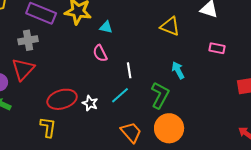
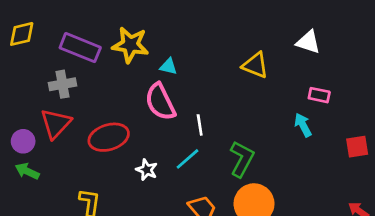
pink semicircle: (100, 53) -> (160, 102), size x1.6
cyan arrow: (178, 70) -> (303, 125), moved
red ellipse: (62, 99) -> (109, 137), moved

